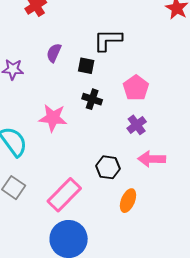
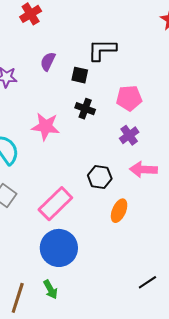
pink pentagon: (136, 88) -> (129, 98), turned 30

